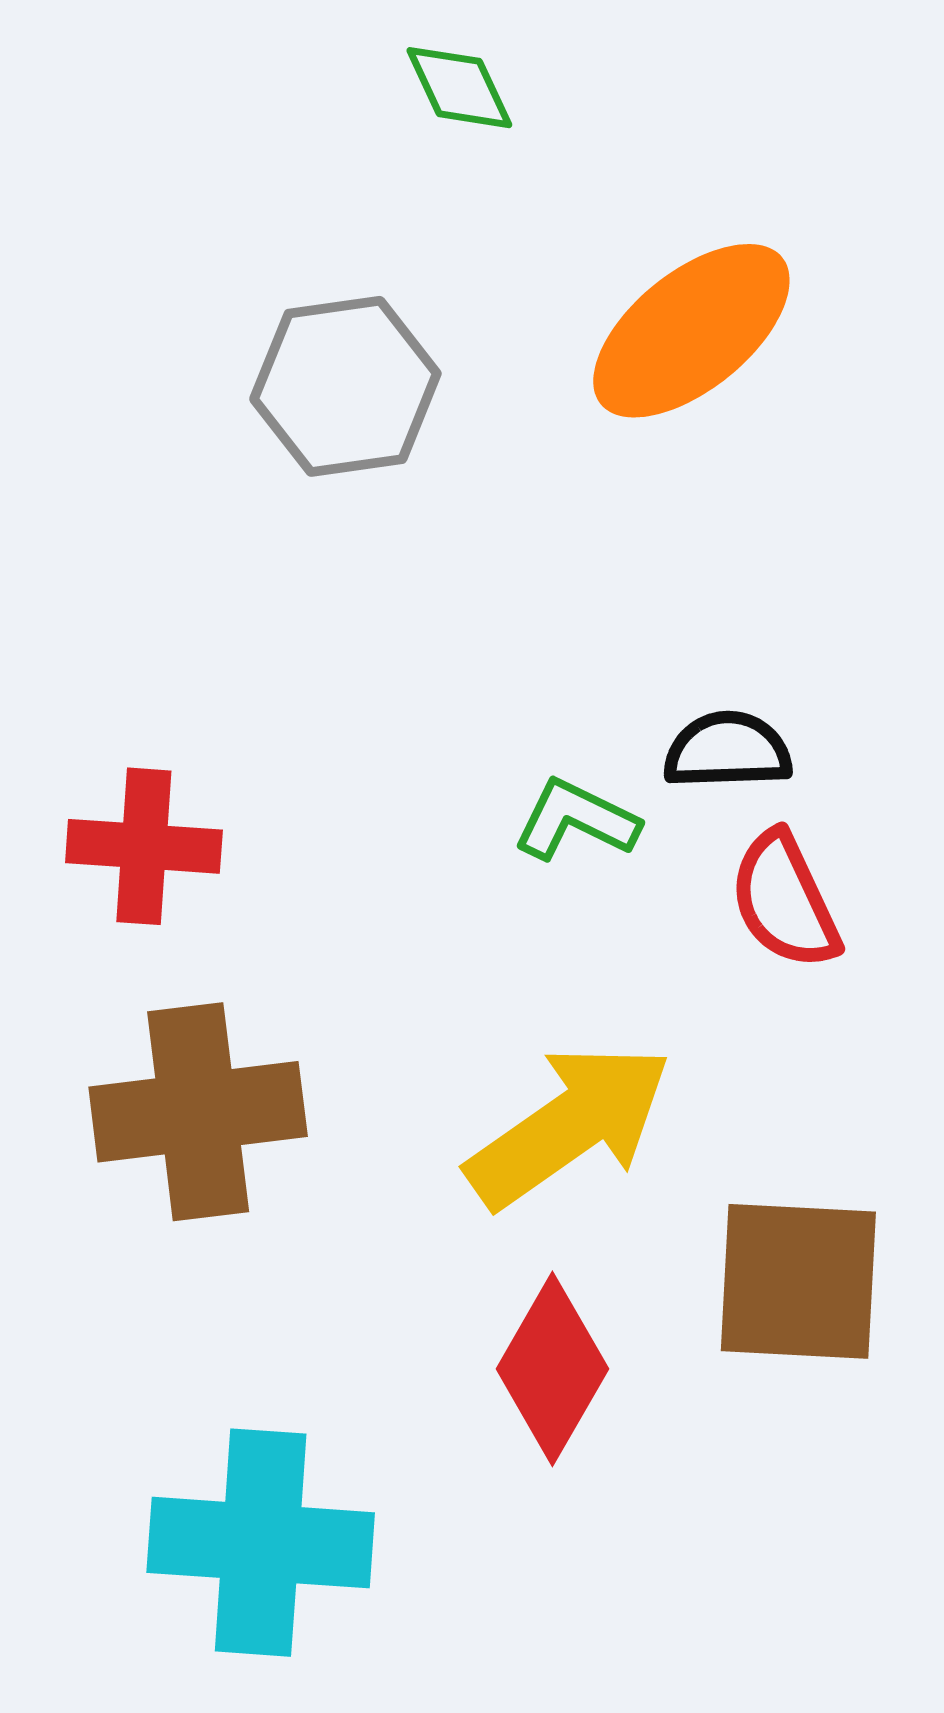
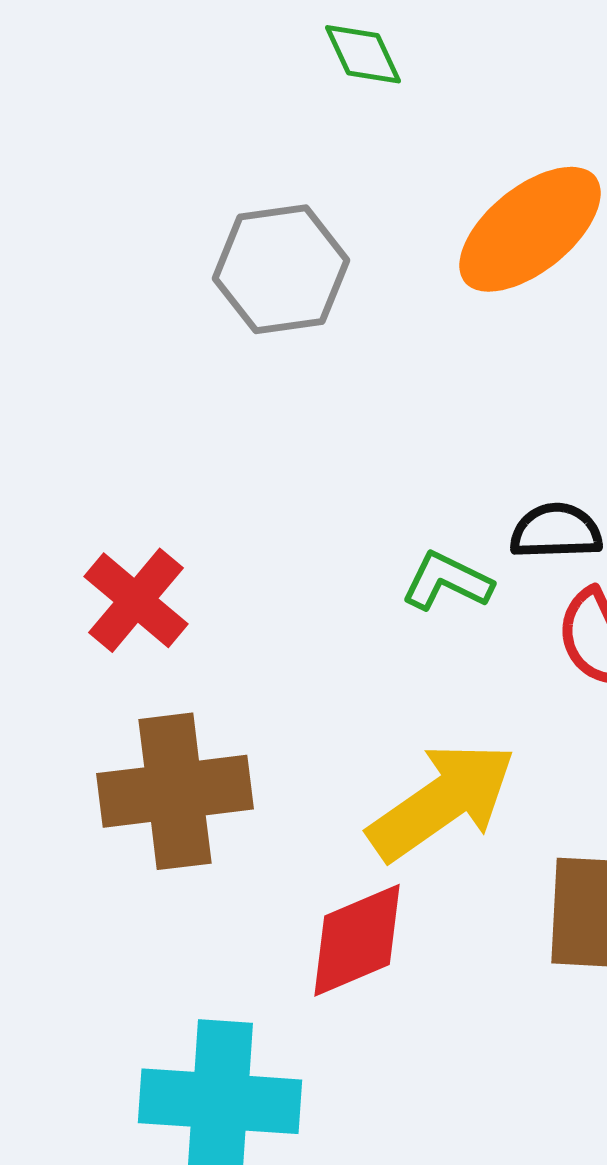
red cross: (144, 846) -> (136, 600), turned 36
red diamond: (552, 1369) -> (357, 940), moved, turned 37

